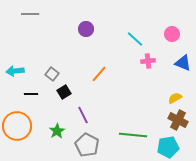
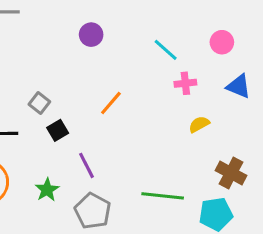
yellow semicircle: (175, 98) -> (199, 124), moved

